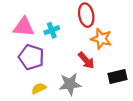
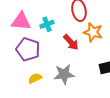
red arrow: (86, 60) -> (71, 42), moved

